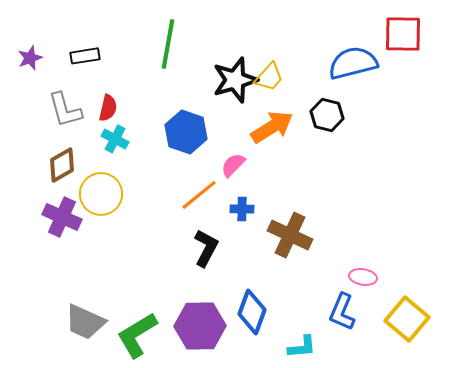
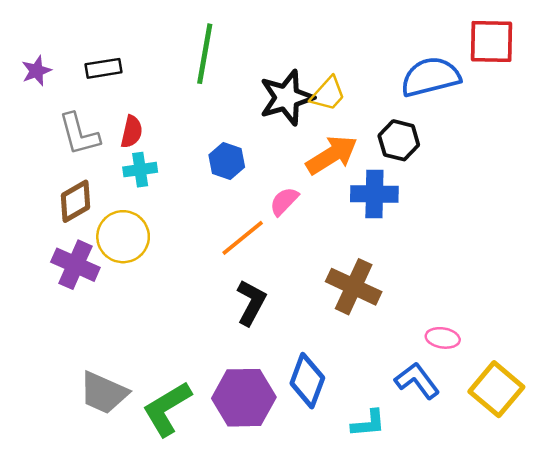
blue hexagon: (186, 132) -> (227, 161), size x0.7
cyan cross: (115, 139) -> (140, 170), turned -36
blue cross: (242, 209) -> (374, 194), moved, size x1.6
blue L-shape: (342, 312) -> (417, 381), turned 120

